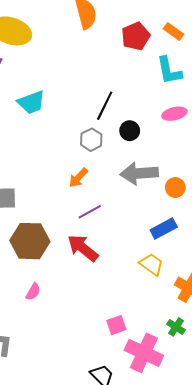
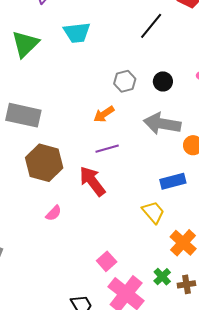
black line: (105, 106) -> (151, 26), moved
pink semicircle: (33, 292) -> (54, 213), moved
pink square: (116, 325) -> (107, 261), turned -36

